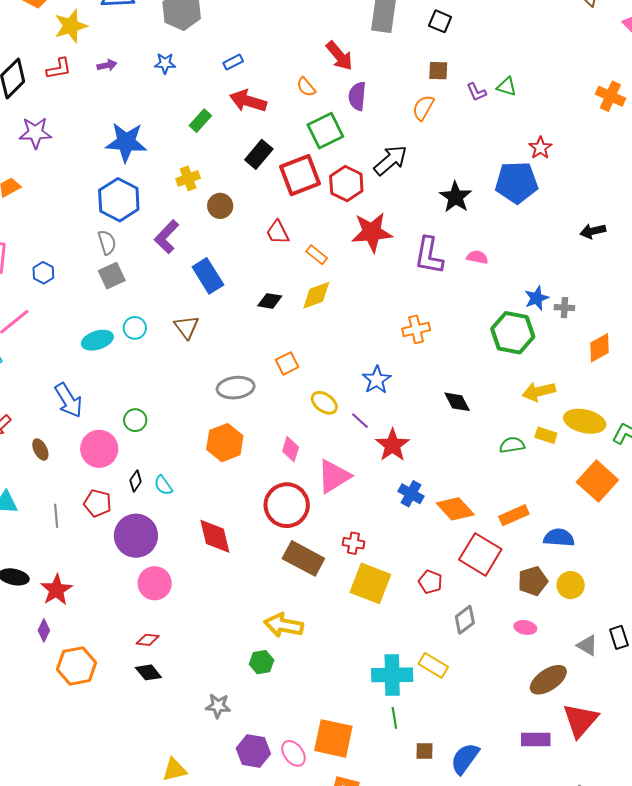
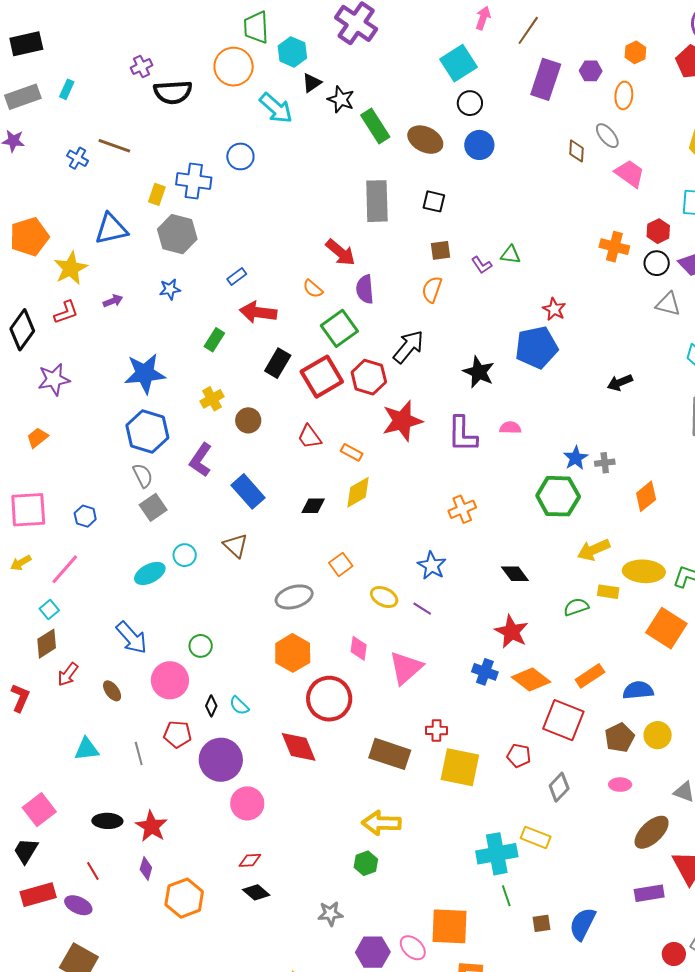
red star: (392, 445) -> (511, 632), moved
red circle: (287, 505) -> (329, 699), moved

